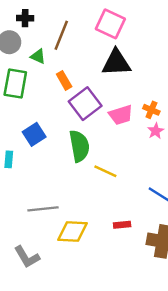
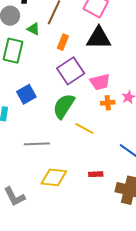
orange rectangle: (64, 80) -> (63, 42), moved, turned 49
orange cross: (151, 110) -> (108, 103), moved, turned -32
green semicircle: (79, 146) -> (64, 106), turned -140
gray line: (43, 209) -> (37, 144), moved

